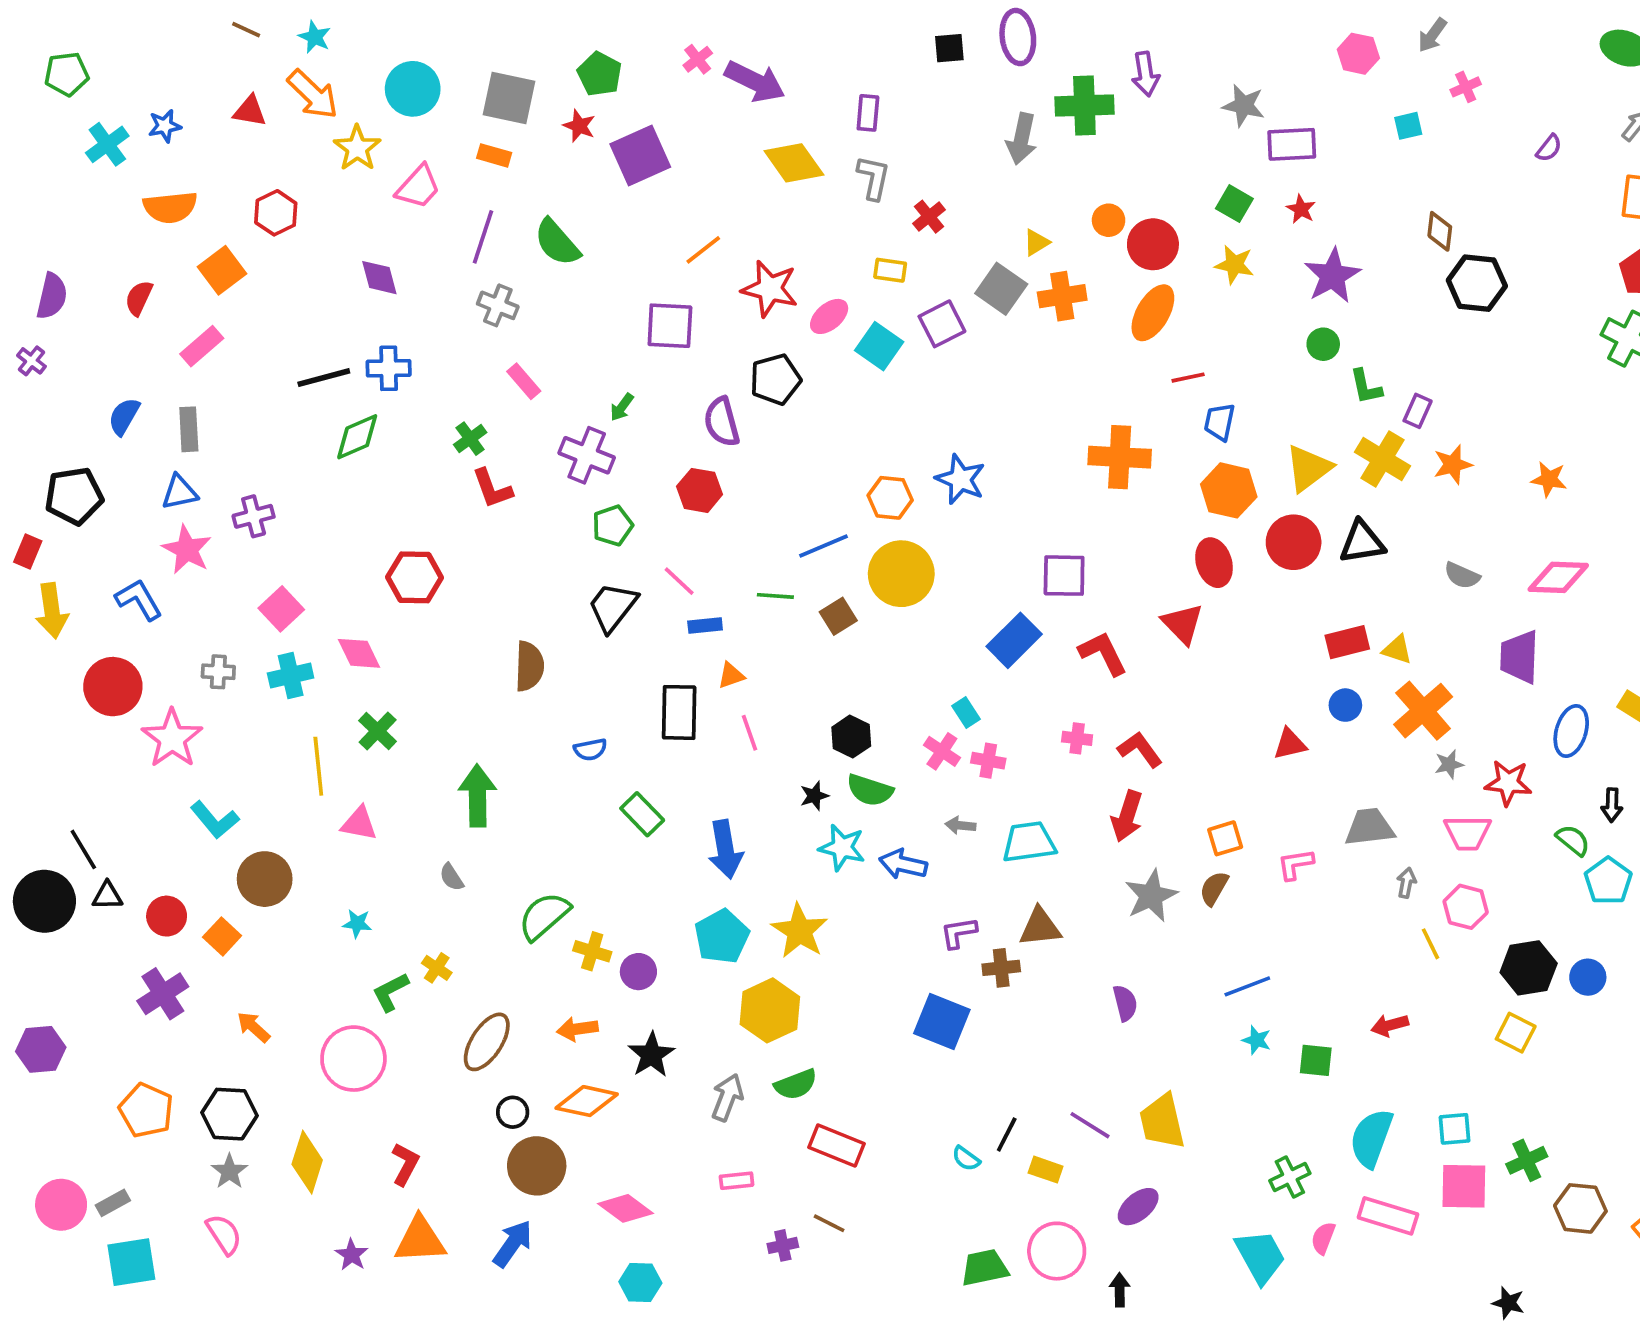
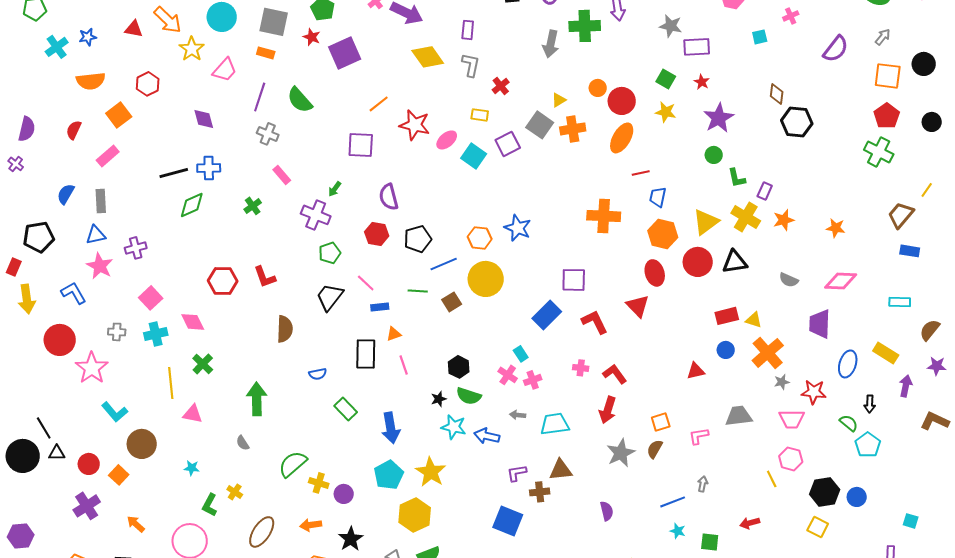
purple semicircle: (1549, 148) -> (836, 49), size x1.8
black pentagon: (775, 379) -> (418, 239), moved
red L-shape: (492, 489) -> (265, 277), moved
pink cross: (988, 761) -> (533, 380), turned -30
gray arrow: (1406, 883) -> (703, 484), moved
green L-shape: (390, 992) -> (210, 505), turned -35

